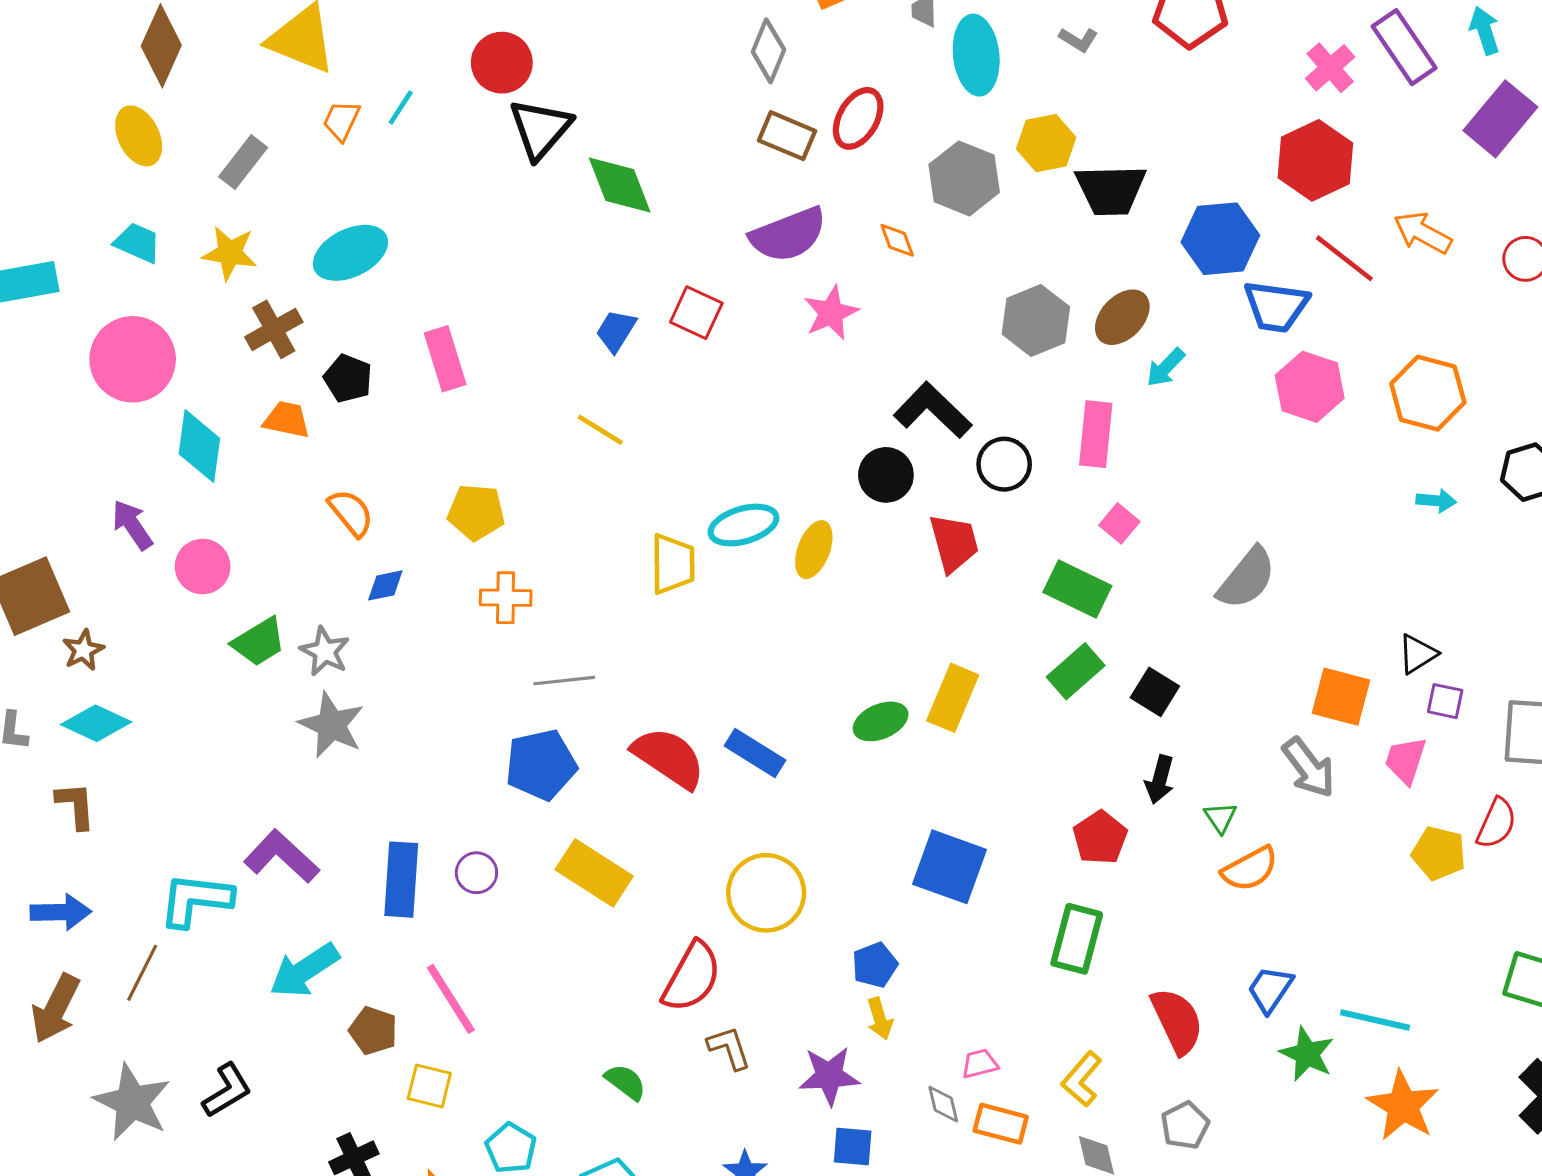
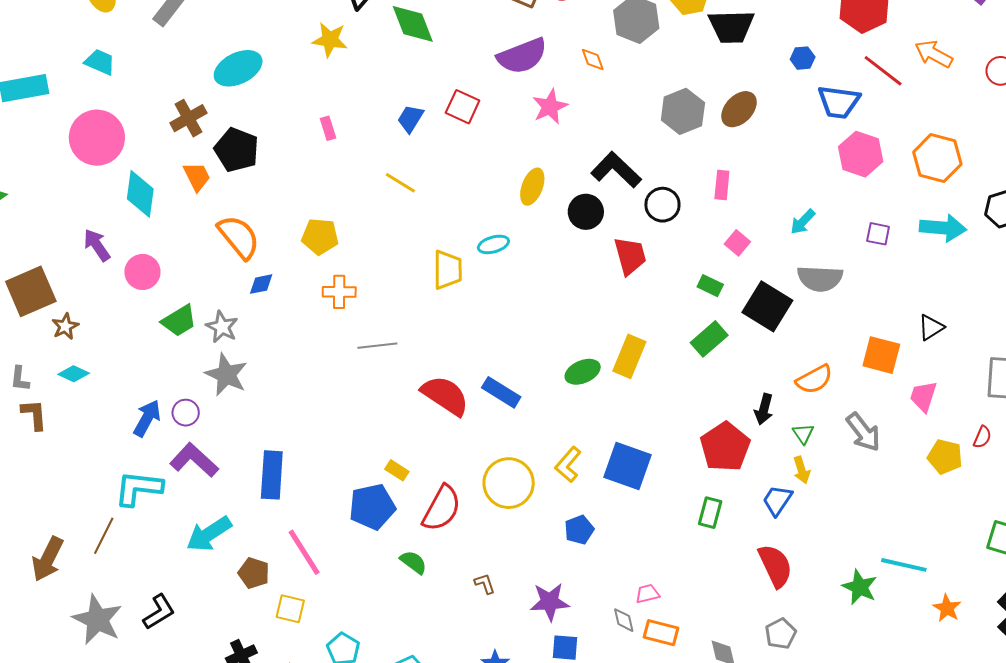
blue hexagon: (1220, 239) -> (803, 58), size x0.5
yellow star: (230, 253) -> (330, 40), moved
pink rectangle: (445, 359) -> (328, 128), moved, size x0.6
cyan arrow: (1166, 367) -> (803, 222), moved
black pentagon: (348, 378) -> (237, 150), size x1.4
orange trapezoid: (287, 420) -> (197, 177), turned 52
pink rectangle: (1096, 434) -> (722, 185), size x0.7
cyan arrow: (1436, 501) -> (943, 228), size x1.8
orange semicircle: (351, 513) -> (239, 237), size x1.4
cyan ellipse: (743, 525) -> (493, 244), size x0.7
yellow ellipse: (814, 550) -> (532, 187), moved
gray semicircle: (1247, 578) -> (820, 278), turned 54
green rectangle: (1077, 589) -> (710, 286), size x0.6
black square: (1155, 692) -> (767, 306), moved, size x1.6
purple square: (1445, 701) -> (878, 234), moved
cyan diamond: (96, 723) -> (74, 374), size x0.7
blue pentagon: (541, 765) -> (372, 507), moved
gray arrow: (1309, 768) -> (863, 432), moved
brown L-shape: (76, 806) -> (34, 415), moved
red semicircle: (1496, 823) -> (982, 437), size x0.7
red pentagon: (1100, 838) -> (725, 447), size x1.4
orange semicircle: (1250, 869) -> (814, 379), moved
purple circle: (476, 873) -> (186, 413), moved
yellow rectangle: (594, 873) -> (397, 470), size x0.5
blue arrow: (61, 912) -> (147, 418), moved, turned -60
green rectangle: (1077, 939) -> (710, 513), size x0.7
red semicircle: (692, 977) -> (442, 508), moved
blue trapezoid: (1270, 989) -> (777, 500), moved
yellow arrow: (880, 1019) -> (802, 470), moved
brown L-shape: (729, 1048) -> (485, 584), size x0.7
yellow L-shape: (1082, 1079) -> (568, 464), moved
green semicircle: (626, 1082) -> (413, 562), moved
orange star: (1403, 1106) -> (947, 608), moved, size x0.6

